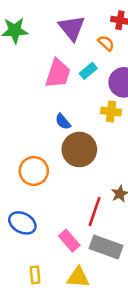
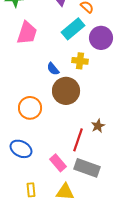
cyan rectangle: (88, 71) -> (73, 29), size x1.6
pink trapezoid: (58, 73) -> (27, 33), moved
yellow cross: (111, 111) -> (80, 61), moved

